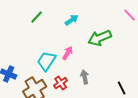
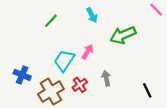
green line: (37, 17) -> (51, 21), moved
cyan arrow: (72, 20) -> (92, 15), turned 96

